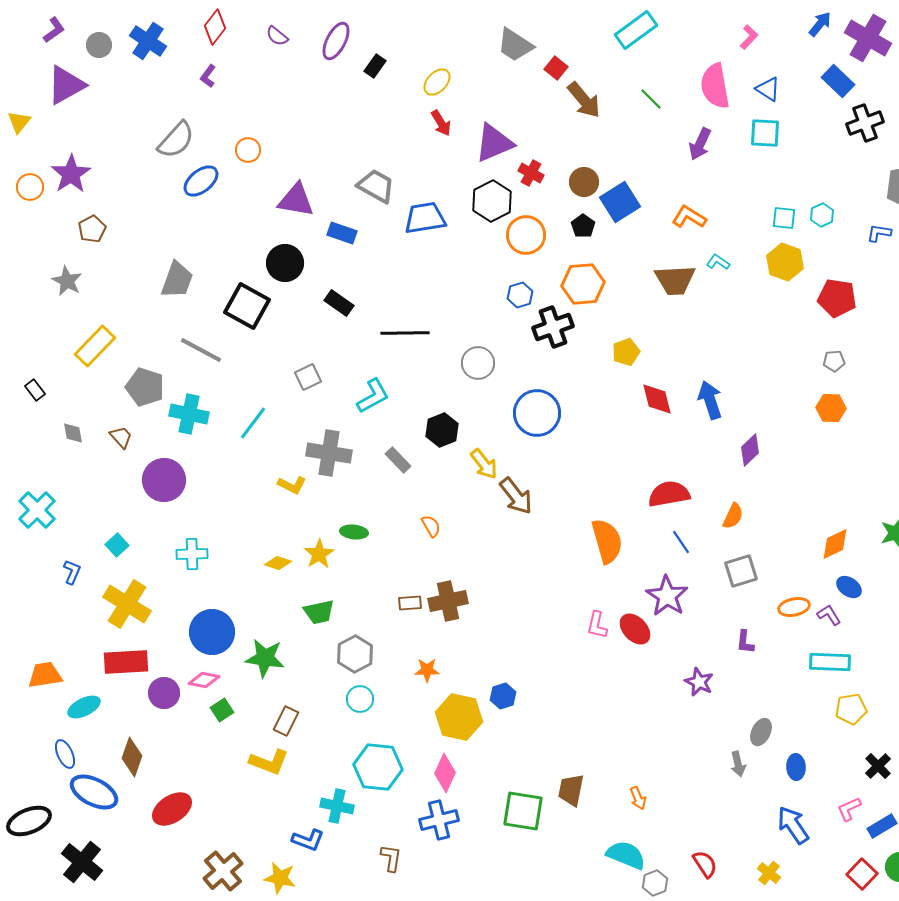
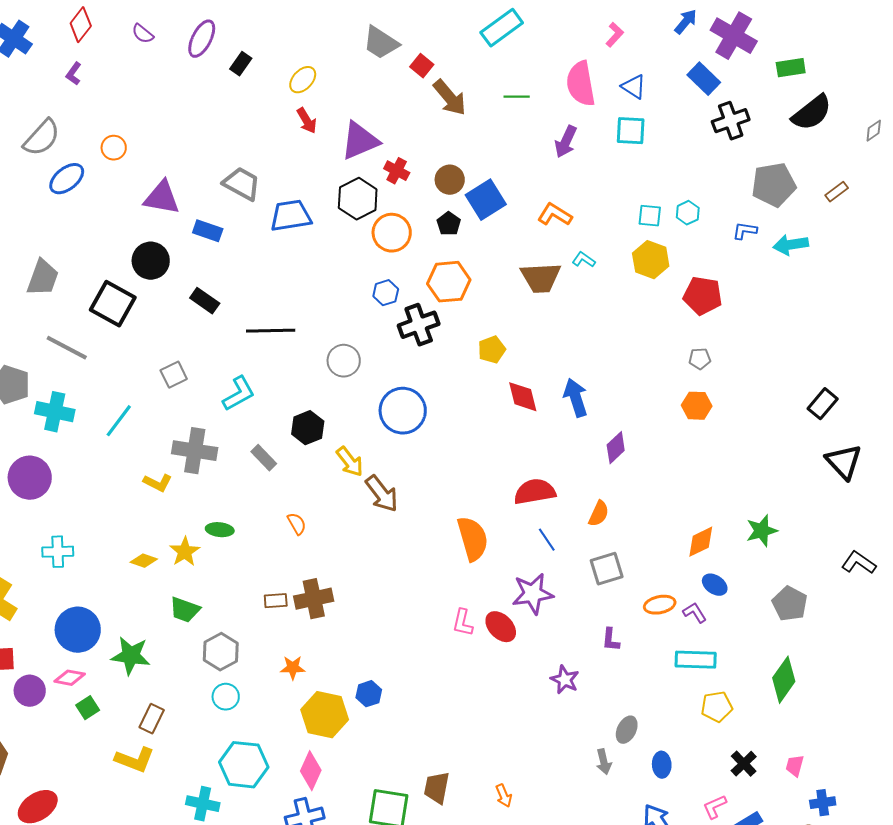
green line: (651, 99) -> (517, 97), turned -45
purple star: (667, 596) -> (533, 594), turned 30
green trapezoid: (319, 612) -> (185, 610), turned 32

